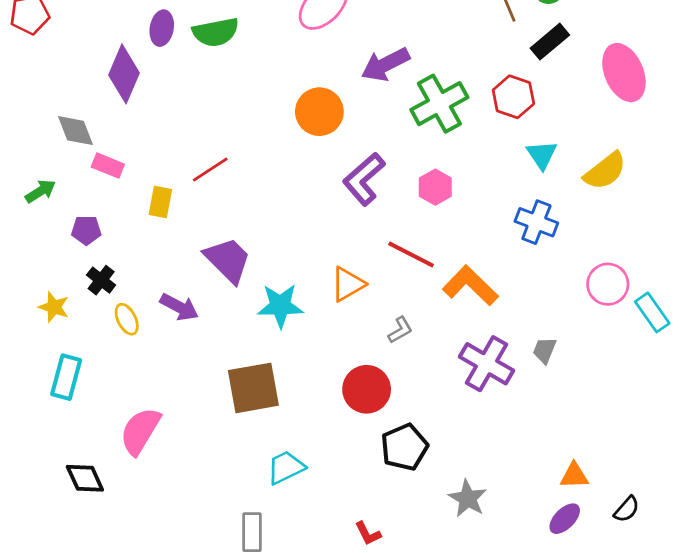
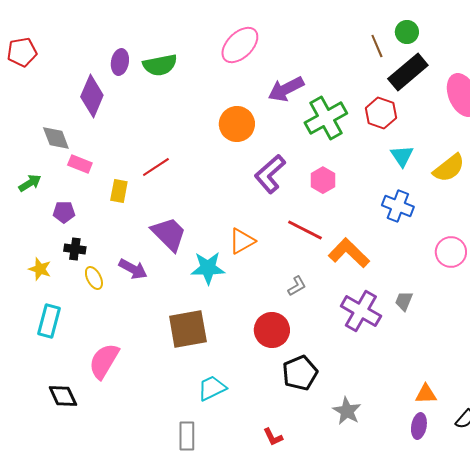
black rectangle: (550, 42) -> (408, 72), size x1.4
black cross: (101, 280) -> (75, 249), turned -30
orange triangle: (348, 284) -> (242, 241), moved
purple ellipse: (565, 519) -> (419, 426), turned -35

